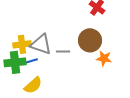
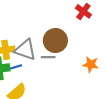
brown circle: (90, 40) -> (55, 40), moved

